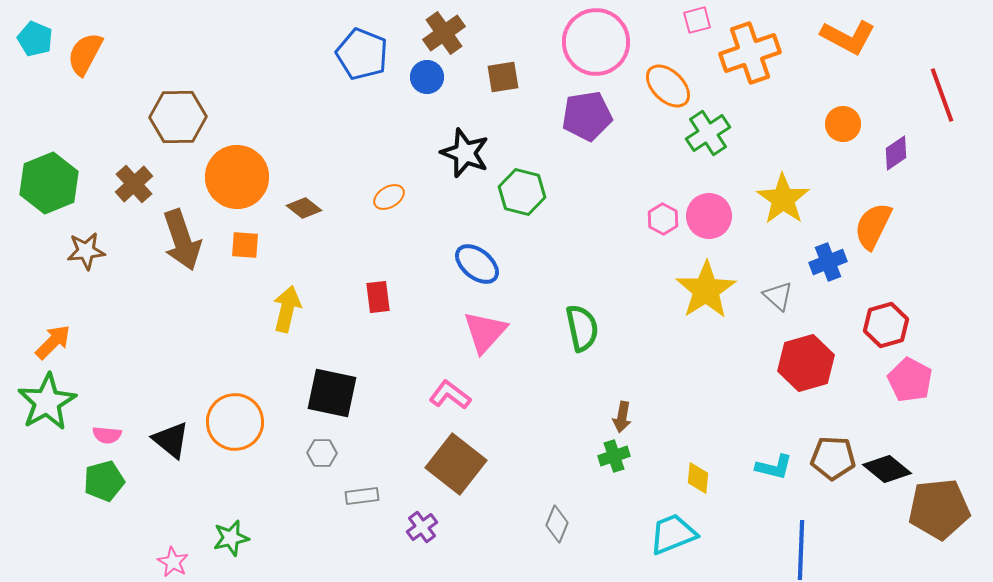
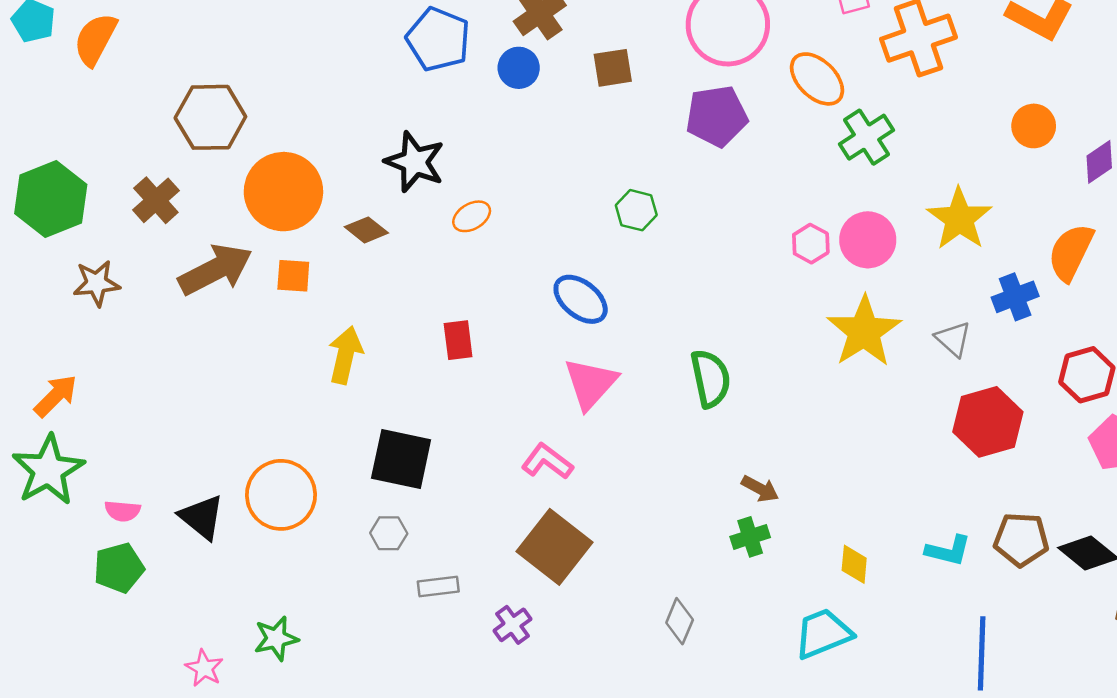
black star: (465, 153) -> (415, 162), moved
green hexagon: (522, 192) -> (636, 210), size x0.7
brown arrow: (182, 240) -> (215, 270), turned -98
brown arrow: (622, 417) -> (760, 489), turned -72

